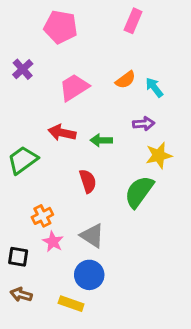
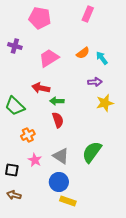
purple cross: (23, 69) -> (15, 46), turned -32
green arrow: (101, 140) -> (57, 101), moved
green trapezoid: (23, 160) -> (15, 106), turned -100
green semicircle: (139, 192) -> (92, 152), moved
orange cross: (42, 216) -> (28, 135), moved
yellow rectangle: (71, 304) -> (68, 201), moved

